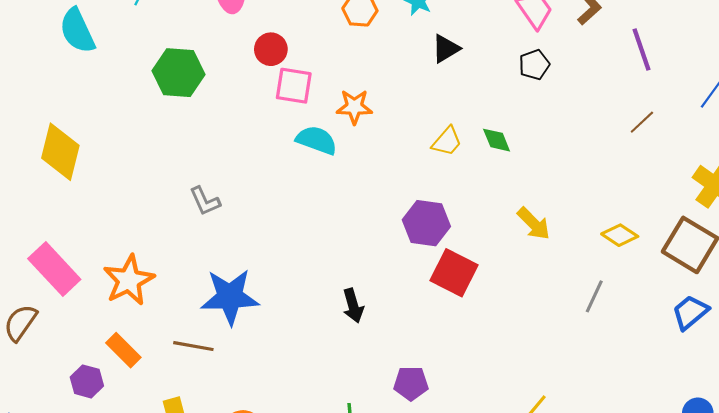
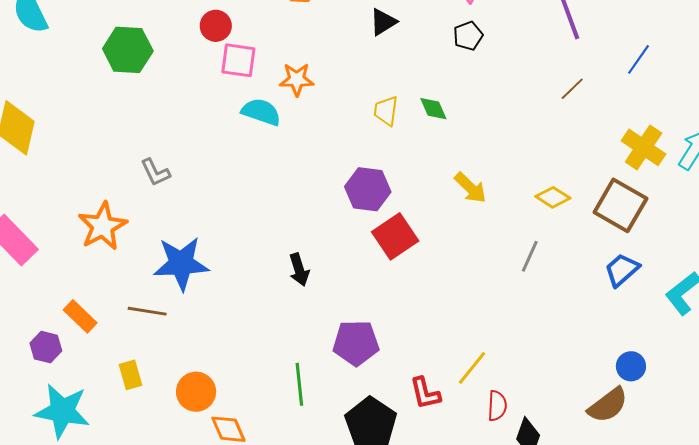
yellow trapezoid: (447, 141) -> (386, 111), turned 148
red square: (454, 273) -> (395, 236), turned 30
orange star: (129, 280) -> (103, 226), moved
purple pentagon: (411, 383) -> (356, 343), size x1.4

